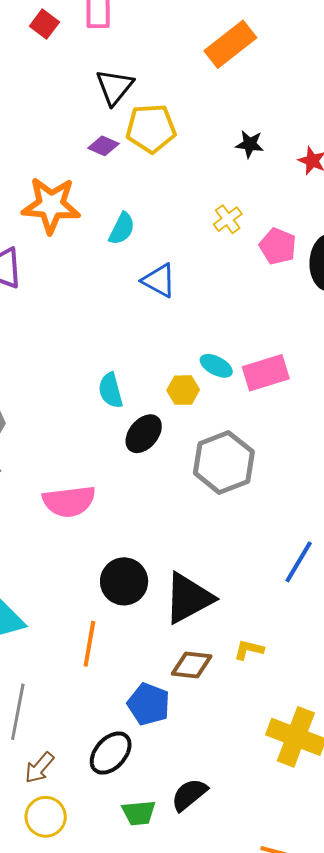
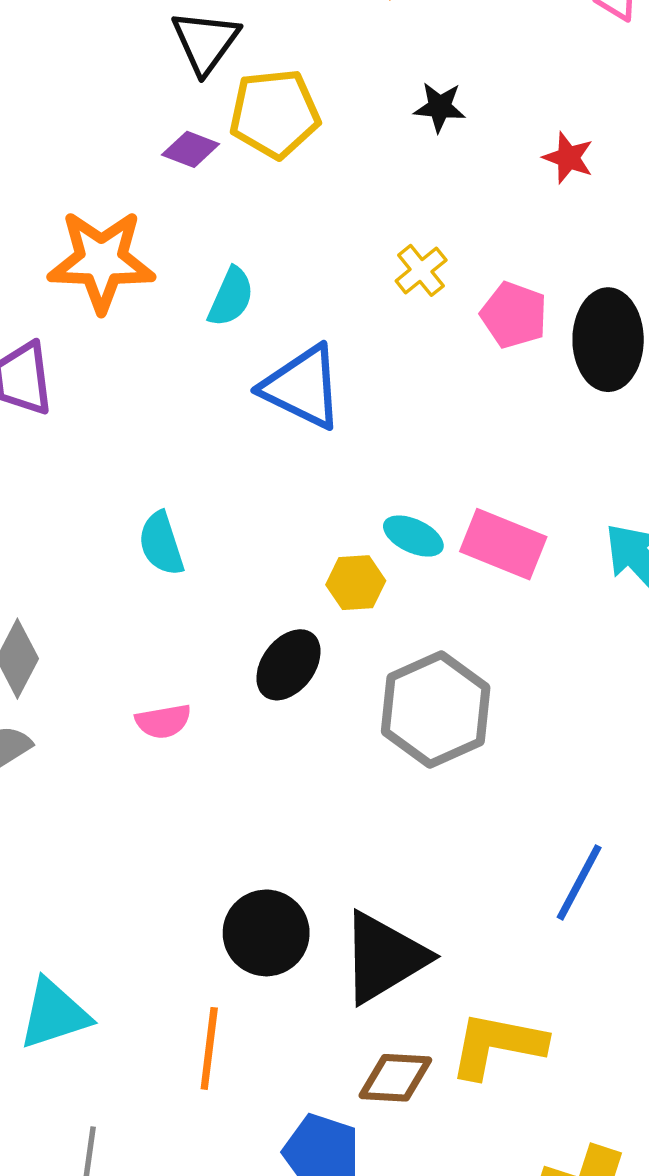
black star: (250, 144) -> (440, 107), moved
blue triangle: (159, 280) -> (302, 387), size x1.4
pink rectangle: (266, 373) -> (503, 544), turned 42
cyan semicircle: (111, 390) -> (161, 544), moved
pink semicircle: (69, 501) -> (163, 721), moved, size x0.6
yellow L-shape: (249, 650) -> (497, 1045), size x1.8

